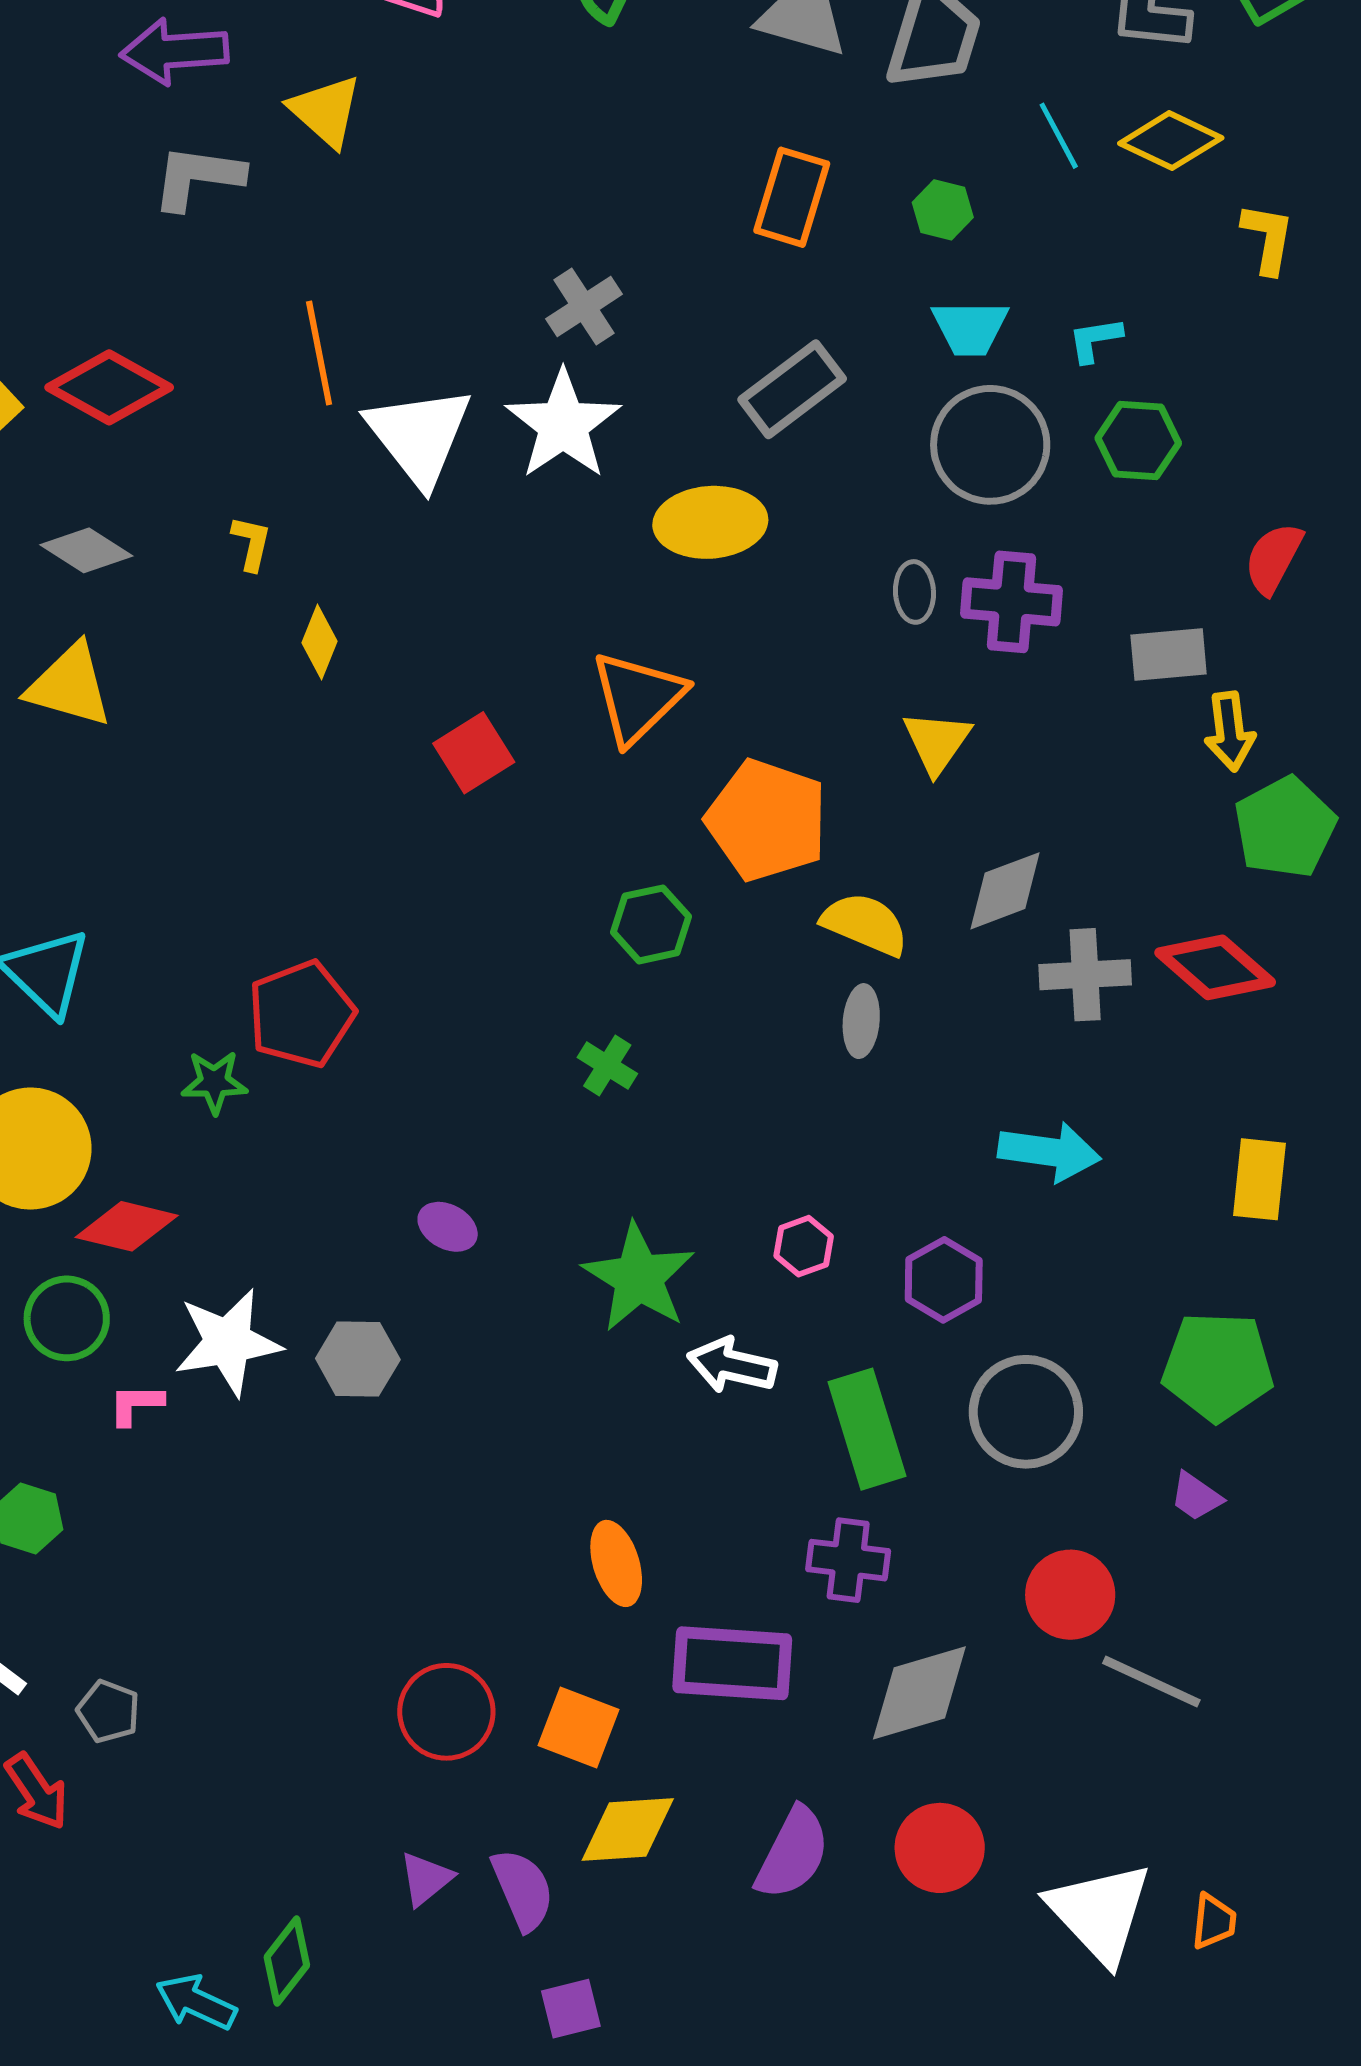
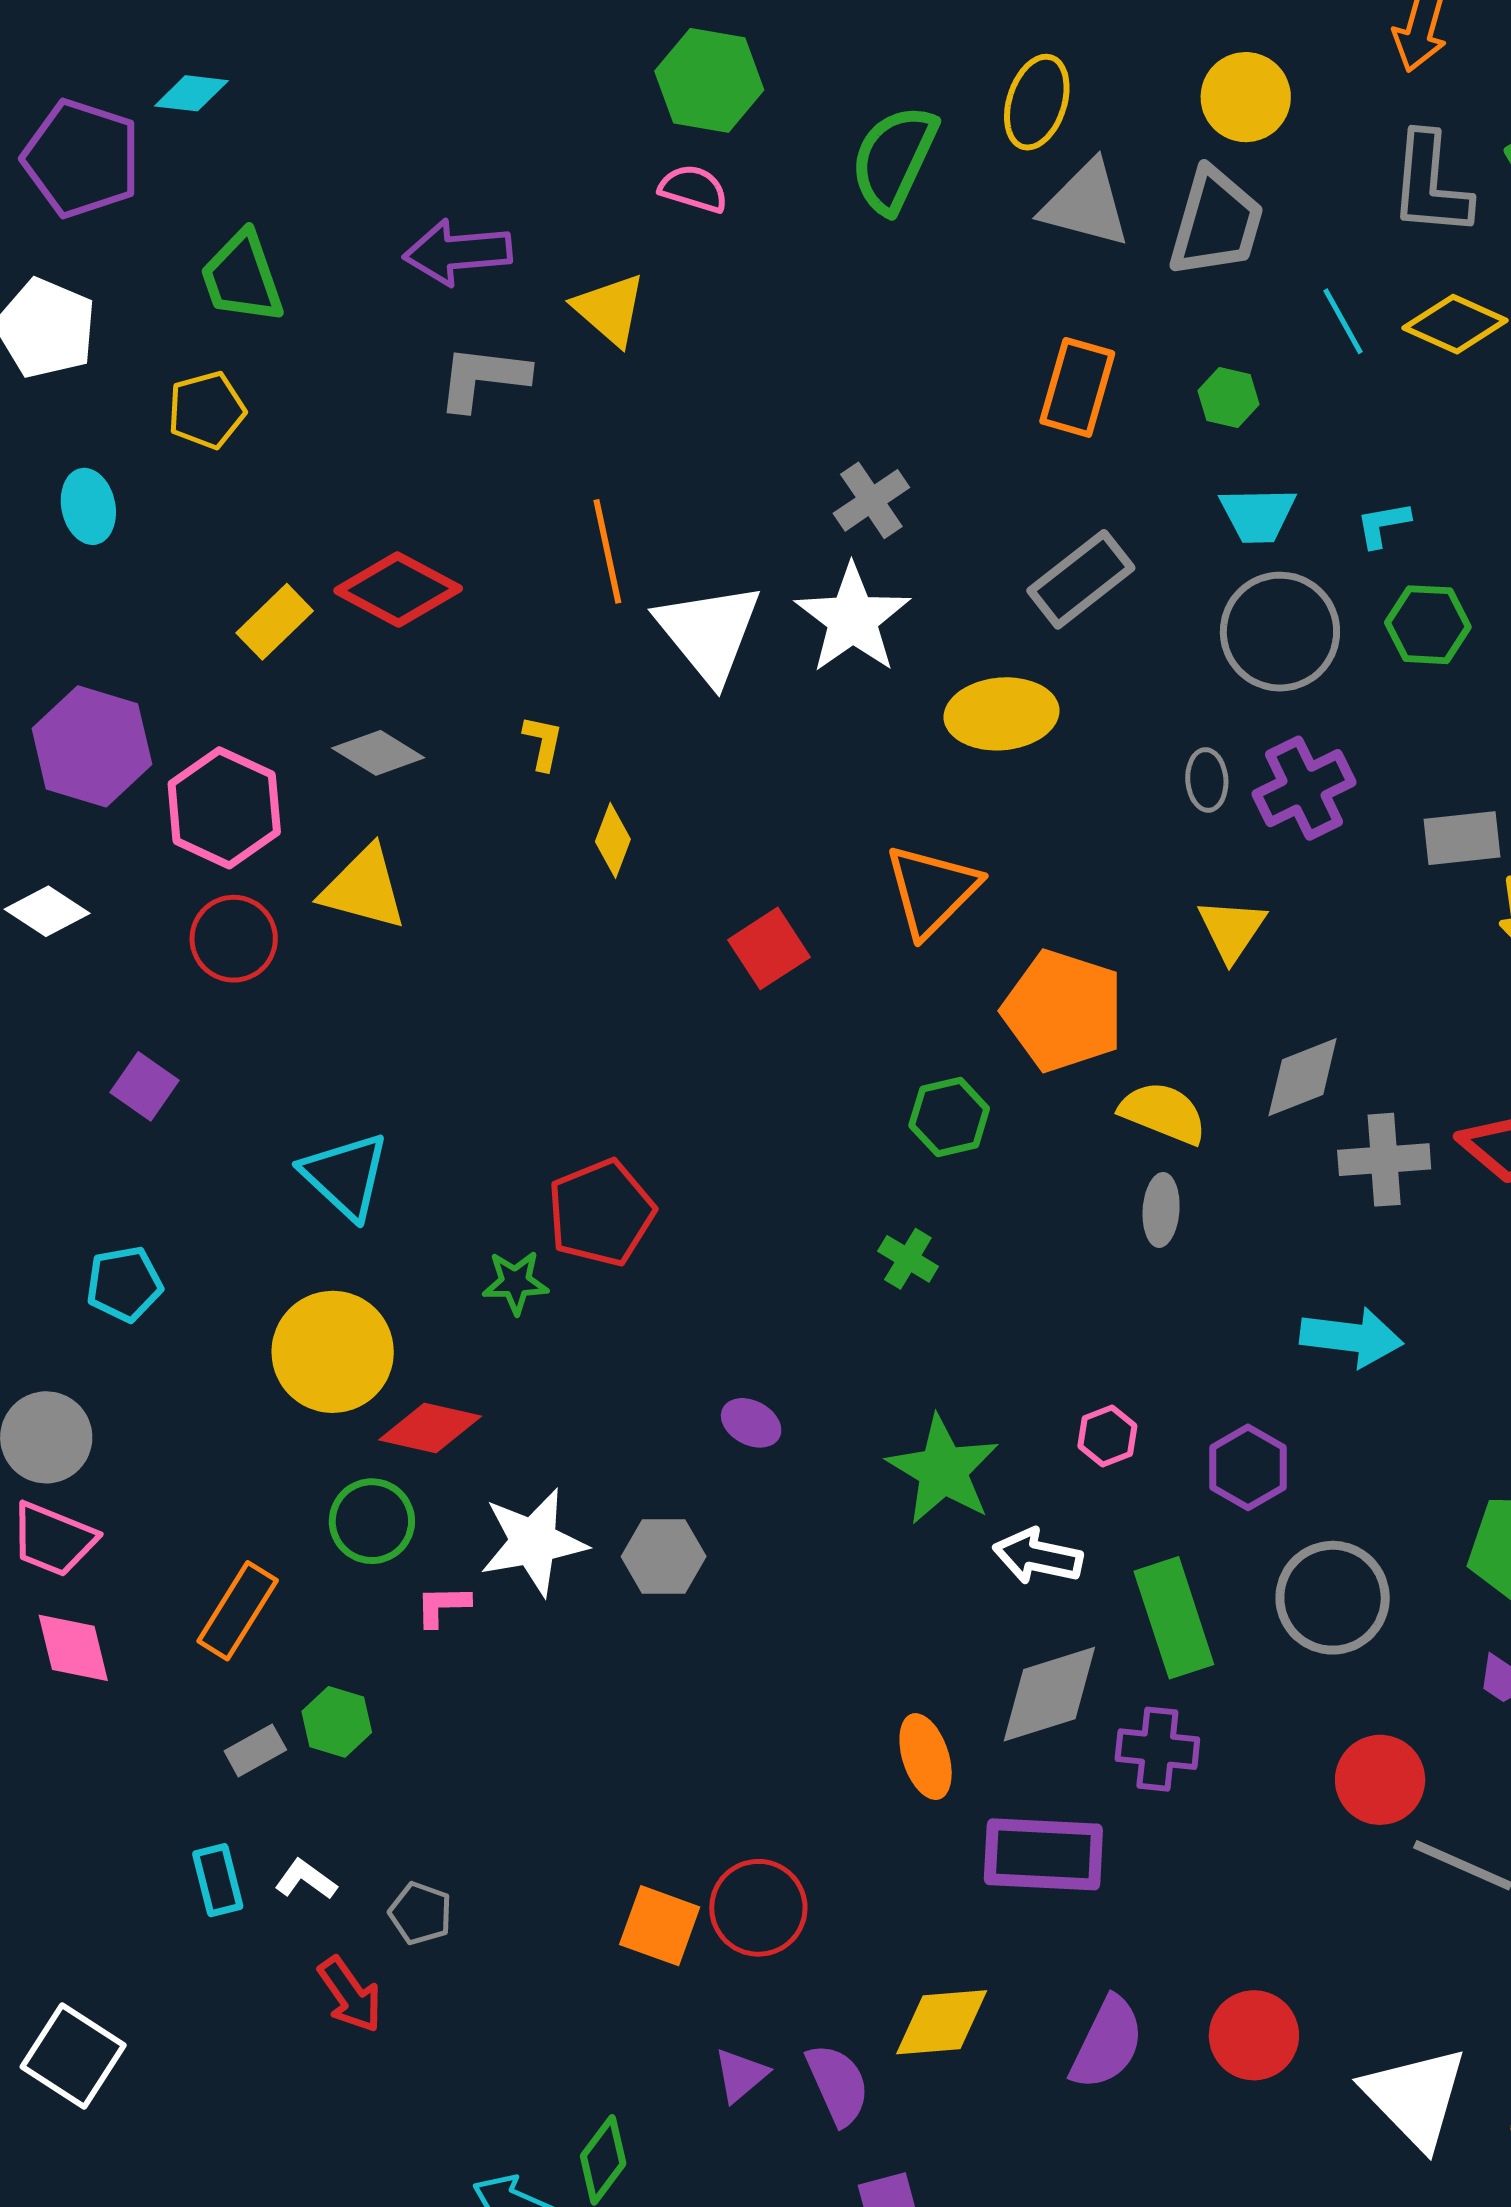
purple cross: (1011, 602) -> (1304, 788), turned -30
gray diamond: (919, 1693) -> (1049, 1694), moved
orange square: (578, 1728) -> (660, 1926), moved

